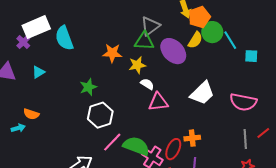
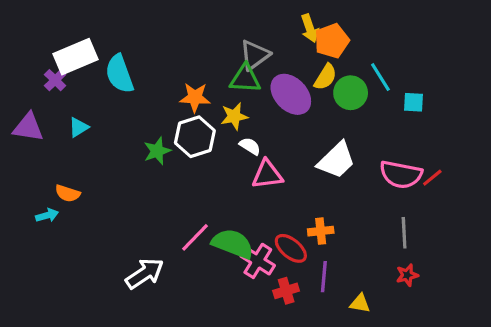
green circle: (212, 32) -> (351, 93), moved
white hexagon: (100, 115) -> (195, 137), moved
red line: (263, 133) -> (432, 178), moved
red ellipse: (173, 149) -> (291, 248), turned -75

